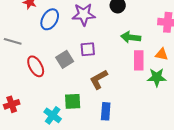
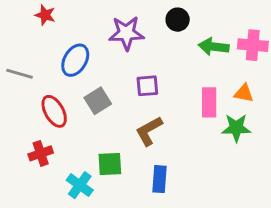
blue ellipse: (50, 19) -> (75, 60), moved
green arrow: (131, 37) -> (214, 47), moved
purple square: (88, 49) -> (147, 86), moved
red cross: (12, 104) -> (41, 153), moved

